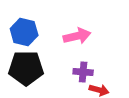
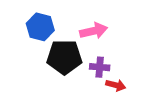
black pentagon: (26, 68) -> (64, 57), moved

